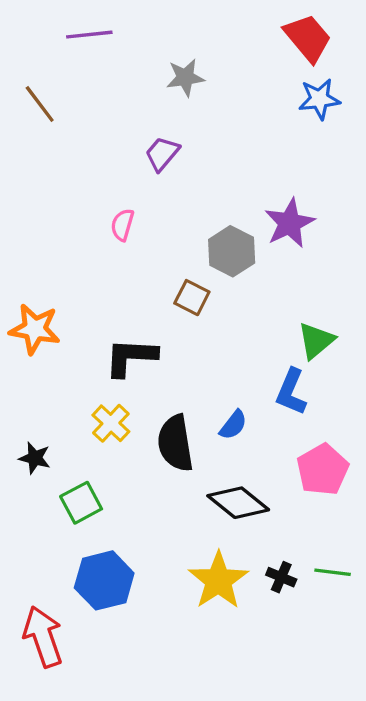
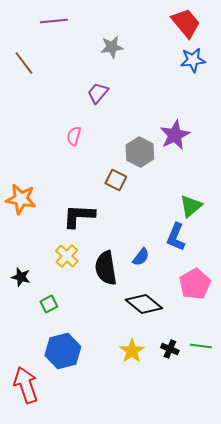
green square: (81, 503) -> (49, 304), size x0.7
yellow star: (218, 580) -> (132, 351), size x0.7

